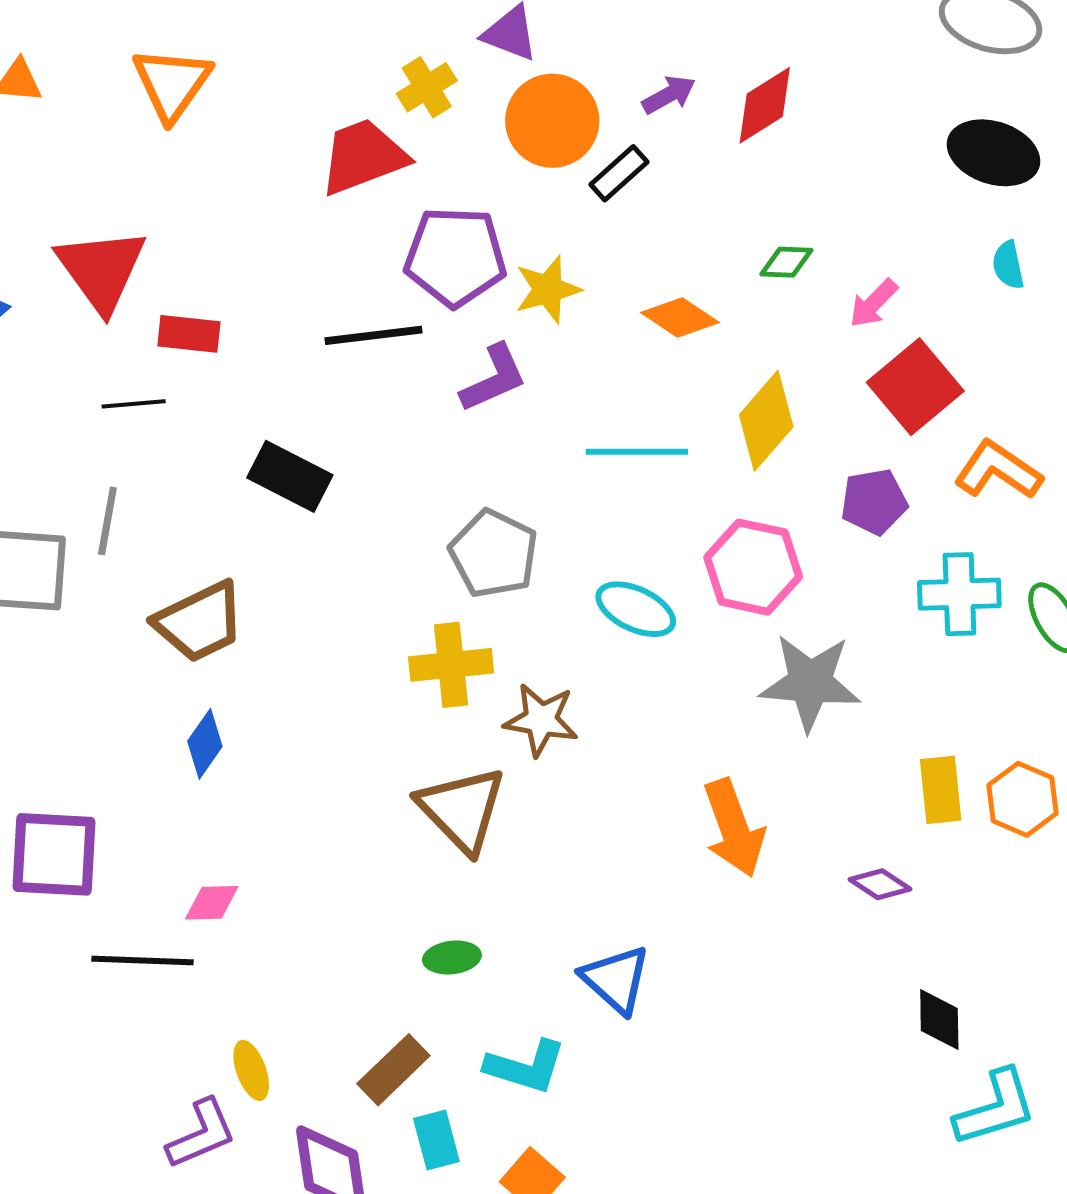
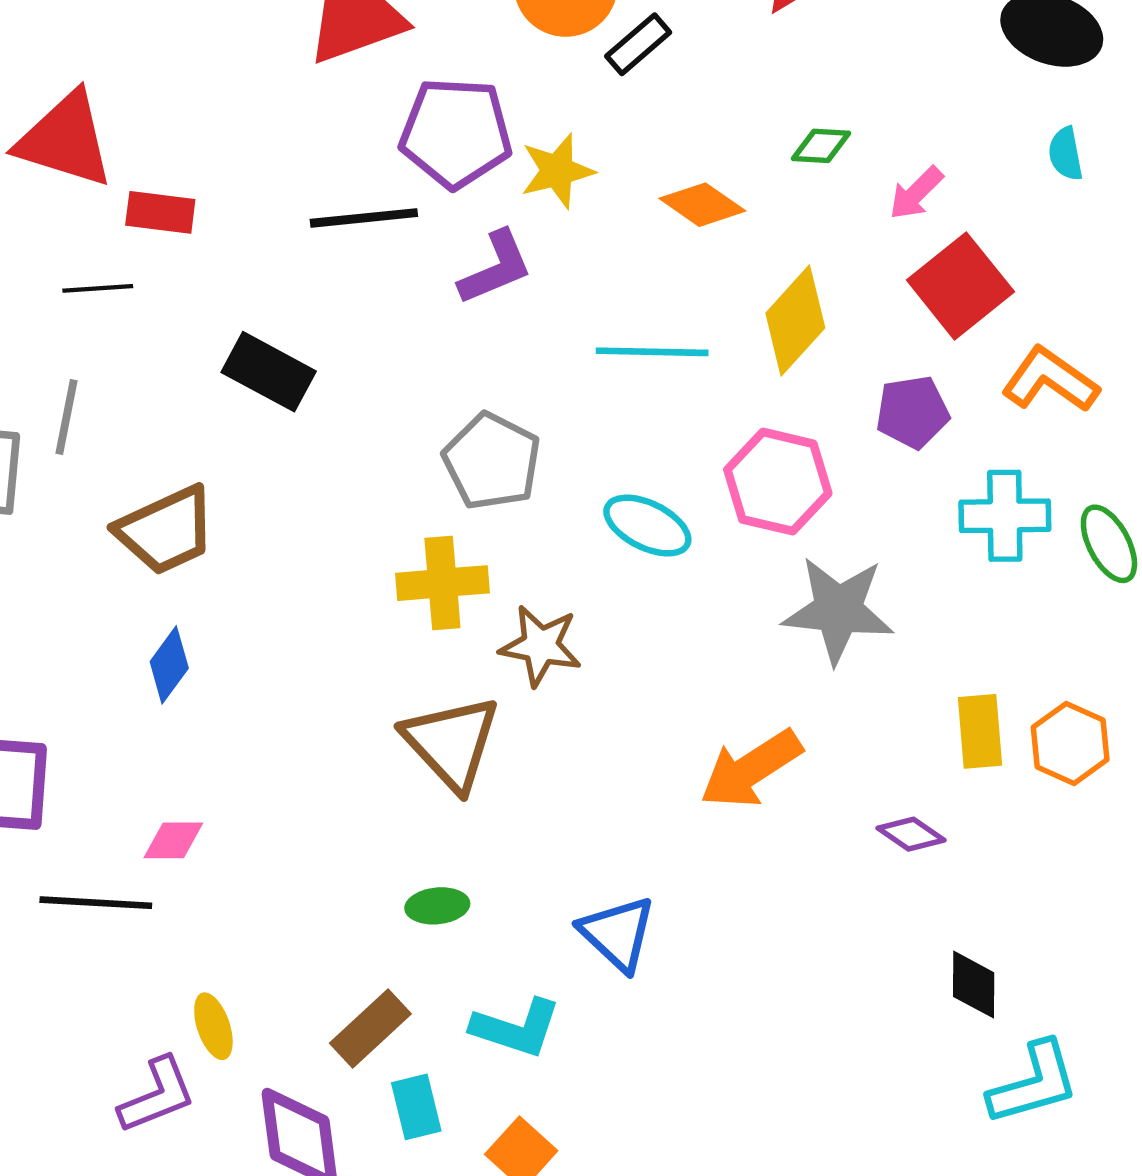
red triangle: (101, 270) -> (65, 140), turned -38
orange arrow: (734, 828) -> (751, 769), turned 76

